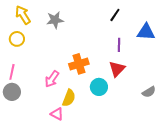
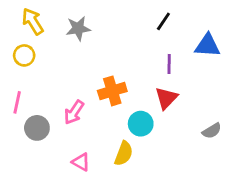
gray circle: (12, 92) -> (37, 128), moved
yellow semicircle: (69, 98) -> (124, 154), moved

